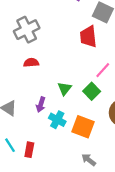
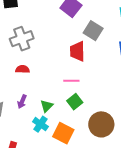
pink line: (103, 70) -> (71, 81), moved, turned 42
green triangle: (65, 89) -> (47, 106), moved
purple arrow: (41, 105) -> (22, 102), moved

